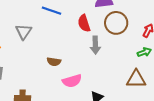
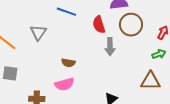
pink semicircle: (72, 81) -> (64, 84), moved

